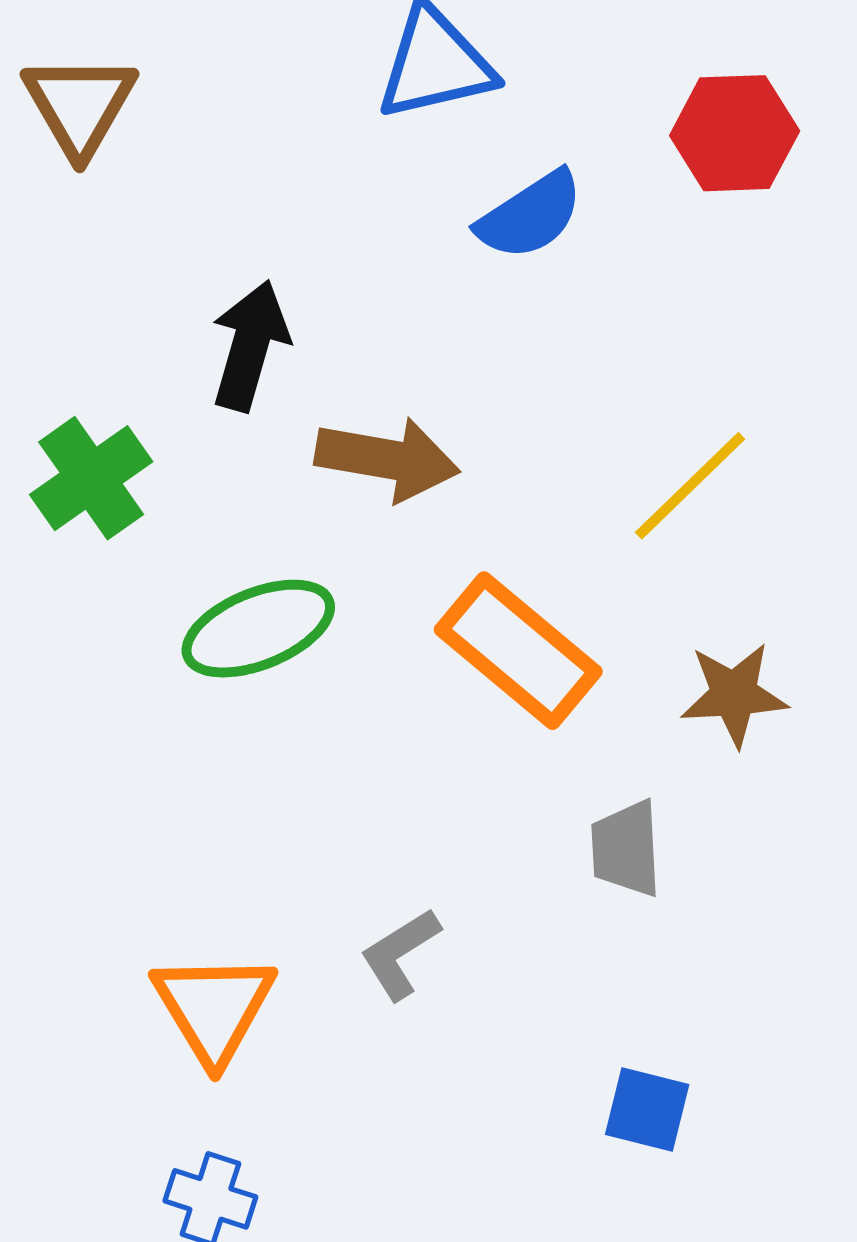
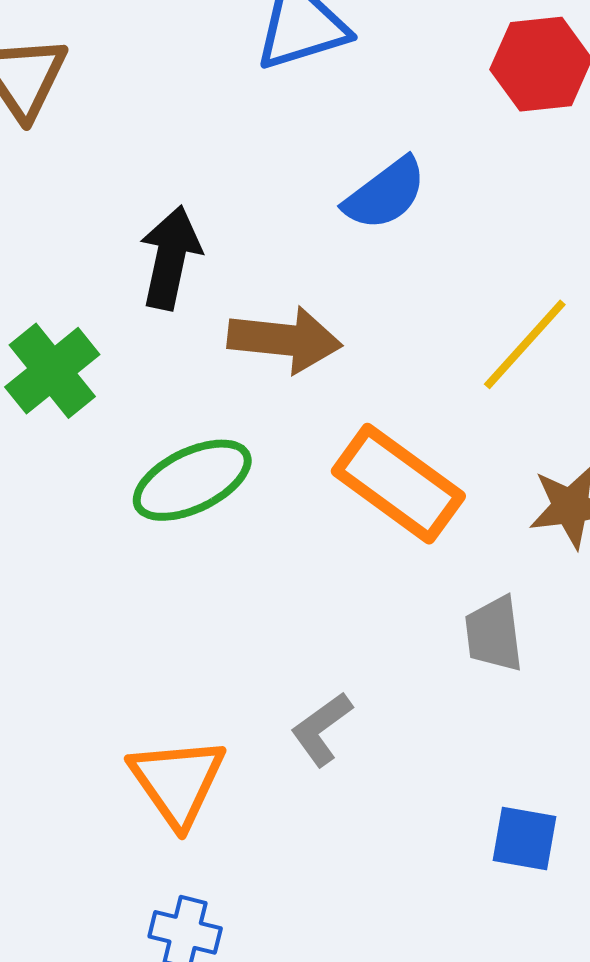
blue semicircle: (530, 215) -> (385, 194), moved

